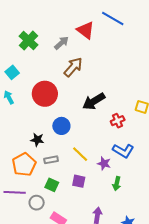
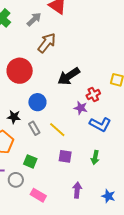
gray rectangle: (51, 160) -> (34, 128), moved, turned 72
purple star: (104, 163) -> (81, 108), moved
purple square: (79, 181) -> (65, 156), moved

